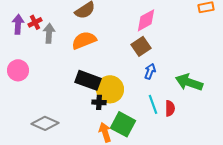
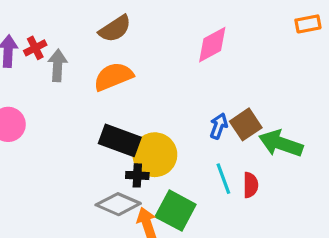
brown square: (141, 46) -> (246, 124), moved
gray diamond: (45, 123) -> (118, 204), moved

